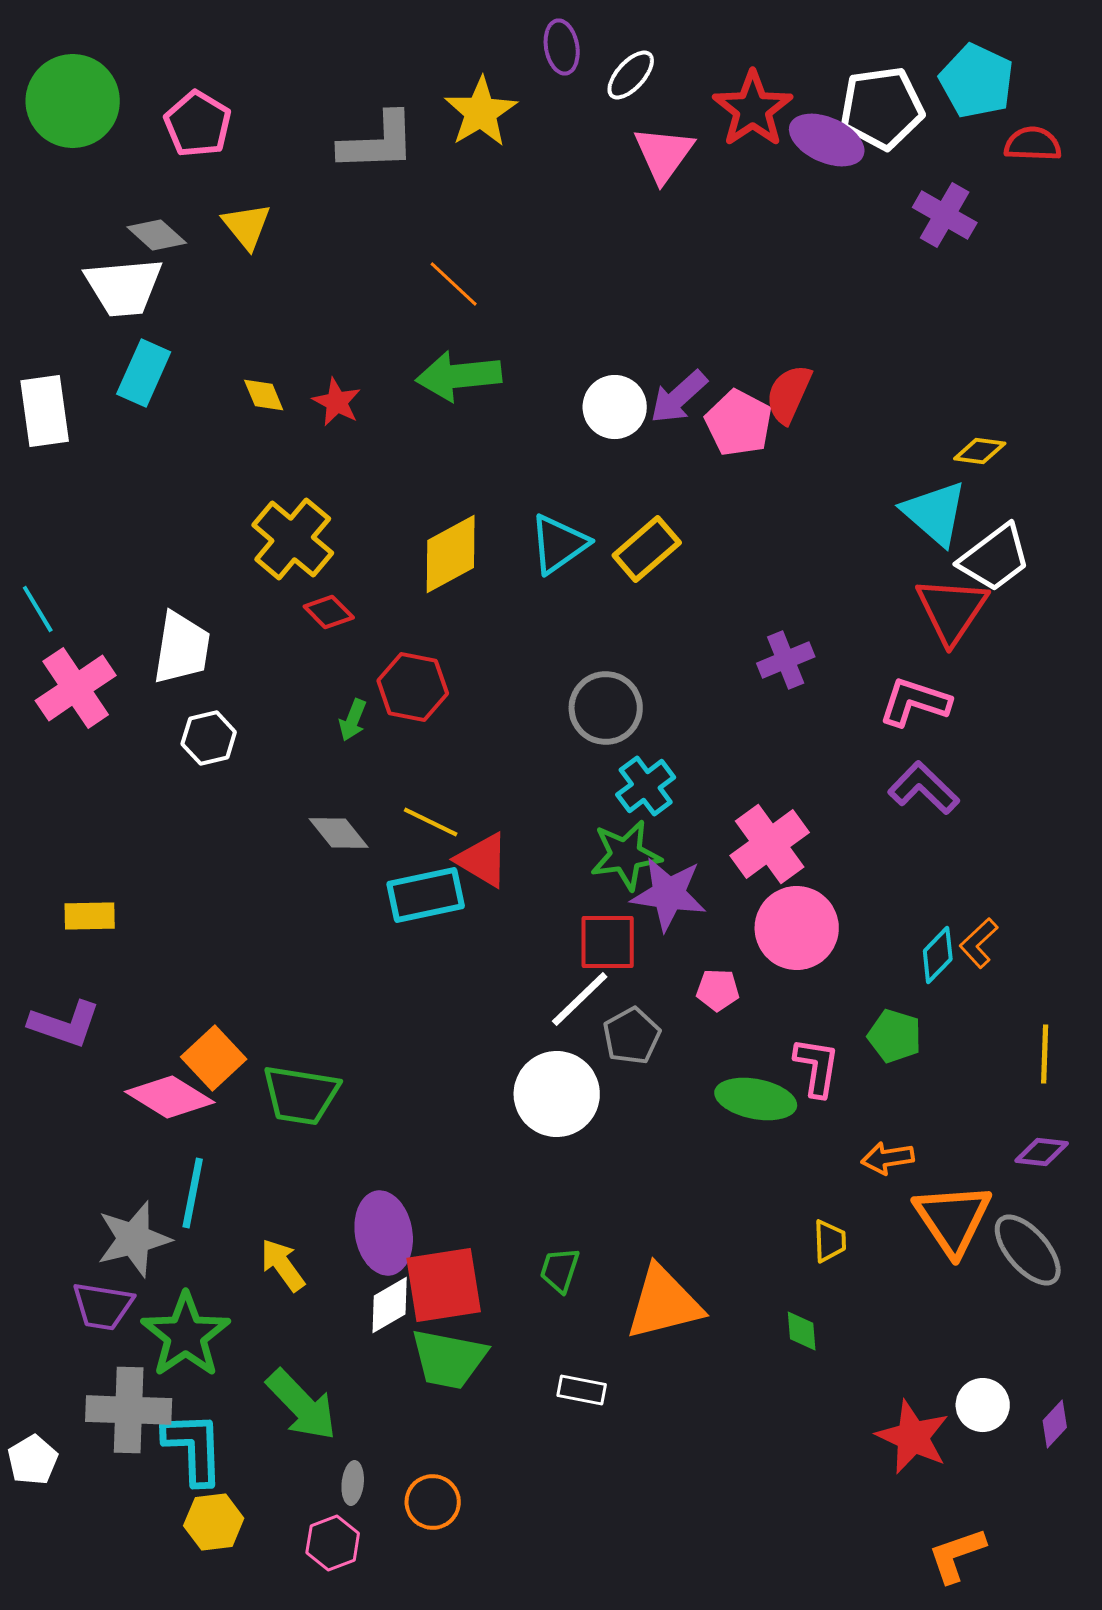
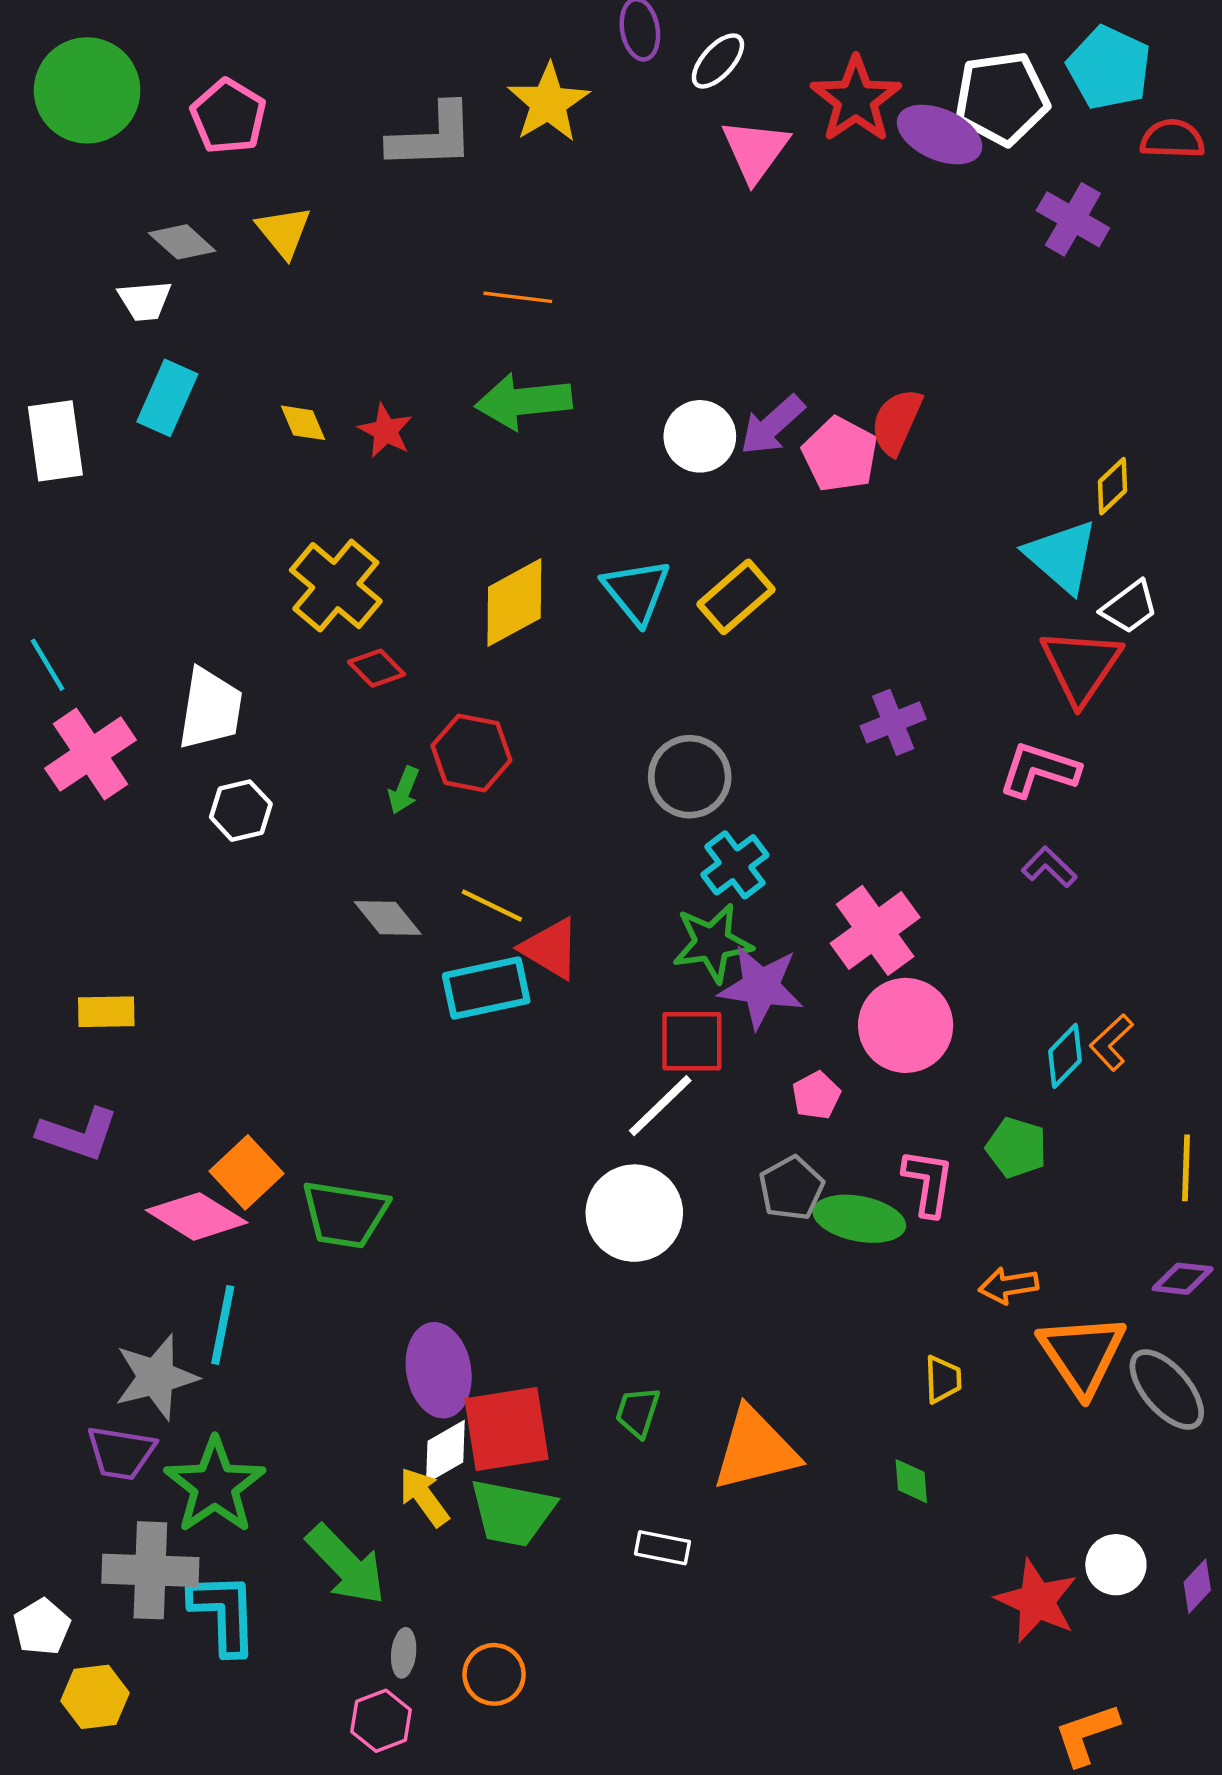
orange line: (454, 284) -> (518, 297), turned -36
white trapezoid: (124, 287) -> (145, 301), size x0.6
yellow diamond: (980, 451) -> (1113, 486), turned -51
cyan triangle: (559, 544) -> (637, 591), turned -34
white trapezoid: (995, 558) -> (1129, 607), size x0.7
purple L-shape: (924, 788) -> (1049, 867), size x0.7
pink pentagon: (718, 990) -> (816, 1095), turned -30
gray pentagon: (632, 1036) -> (791, 1188), moved
yellow arrow: (283, 1265) -> (424, 1497), moved
yellow hexagon: (214, 1522) -> (95, 1697), moved

